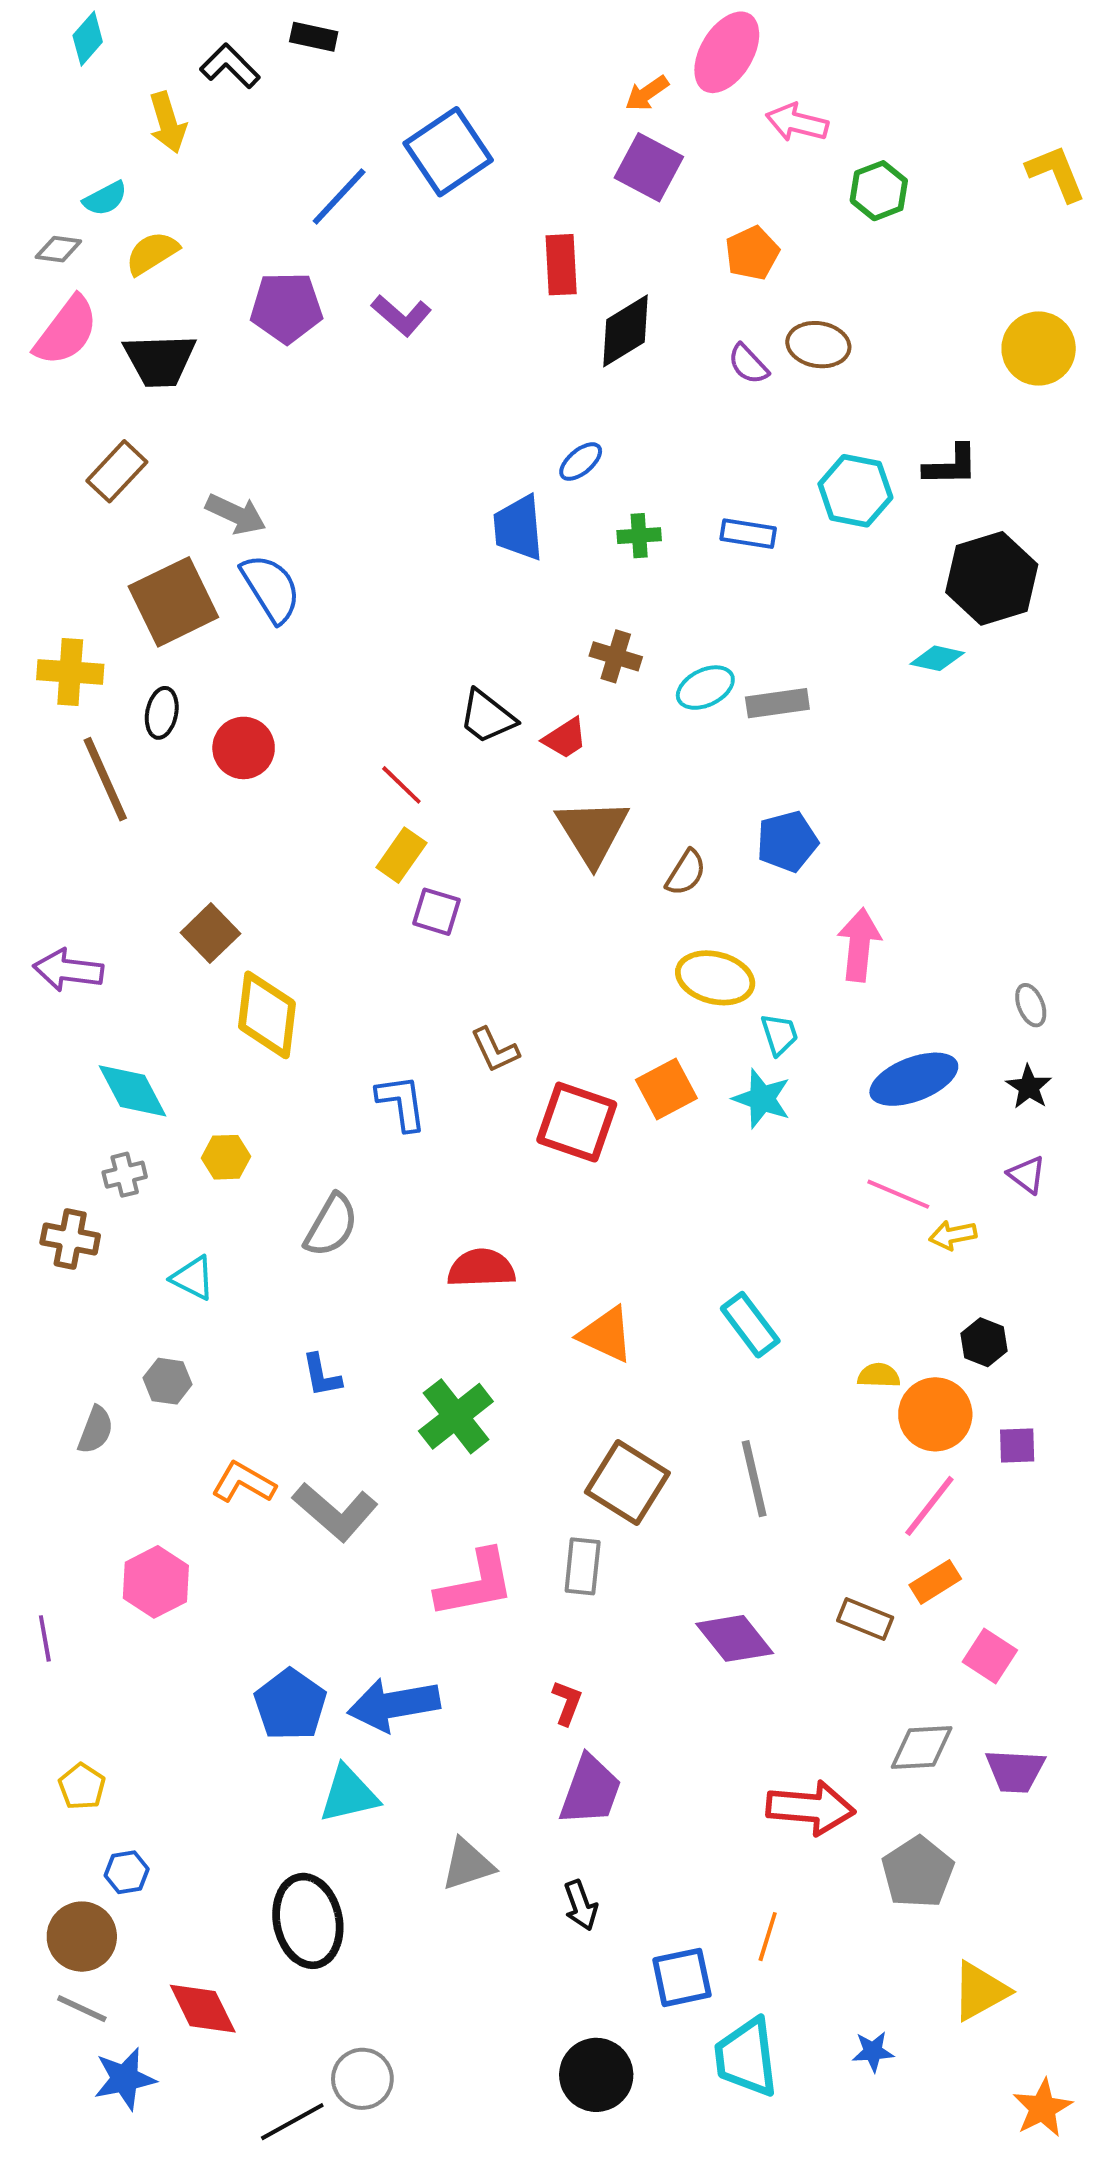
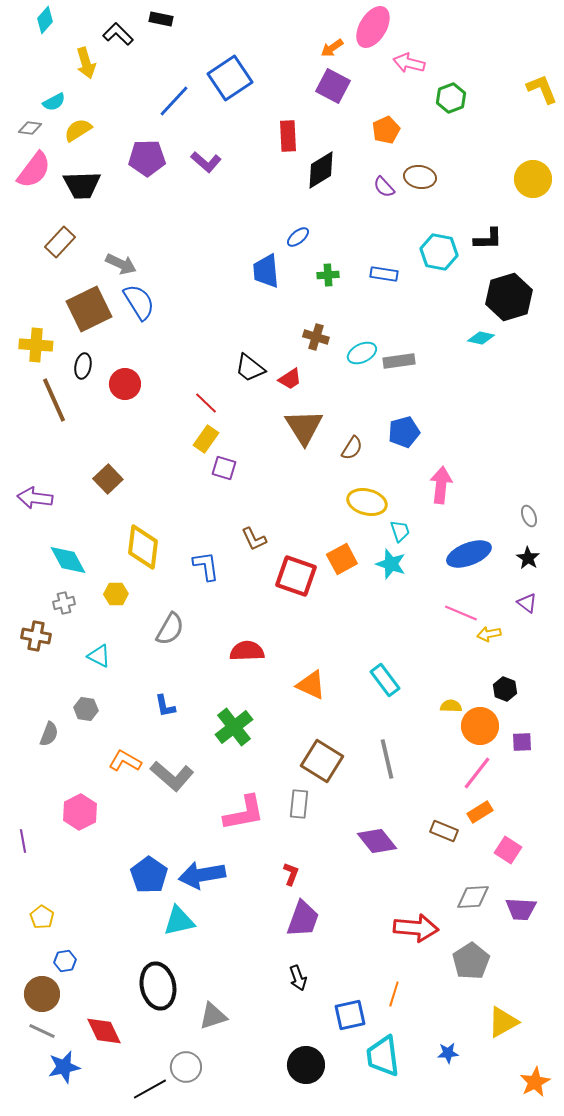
yellow diamond: (267, 1015) -> (143, 547), moved
gray triangle: (468, 1864) -> (213, 1016), moved

